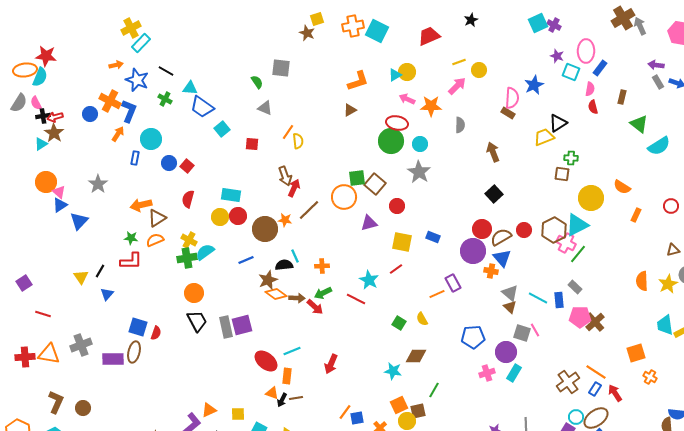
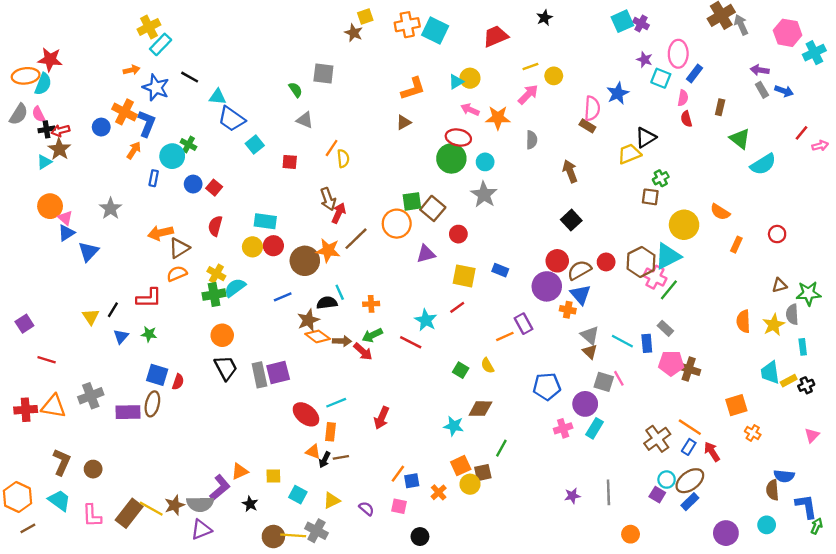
green cross: (165, 99) -> (188, 144), moved
green cross: (571, 158) -> (661, 178), turned -32
orange star: (285, 220) -> (328, 250), size x1.5
green star: (131, 238) -> (149, 334), moved
brown cross: (595, 322) -> (689, 369), turned -30

